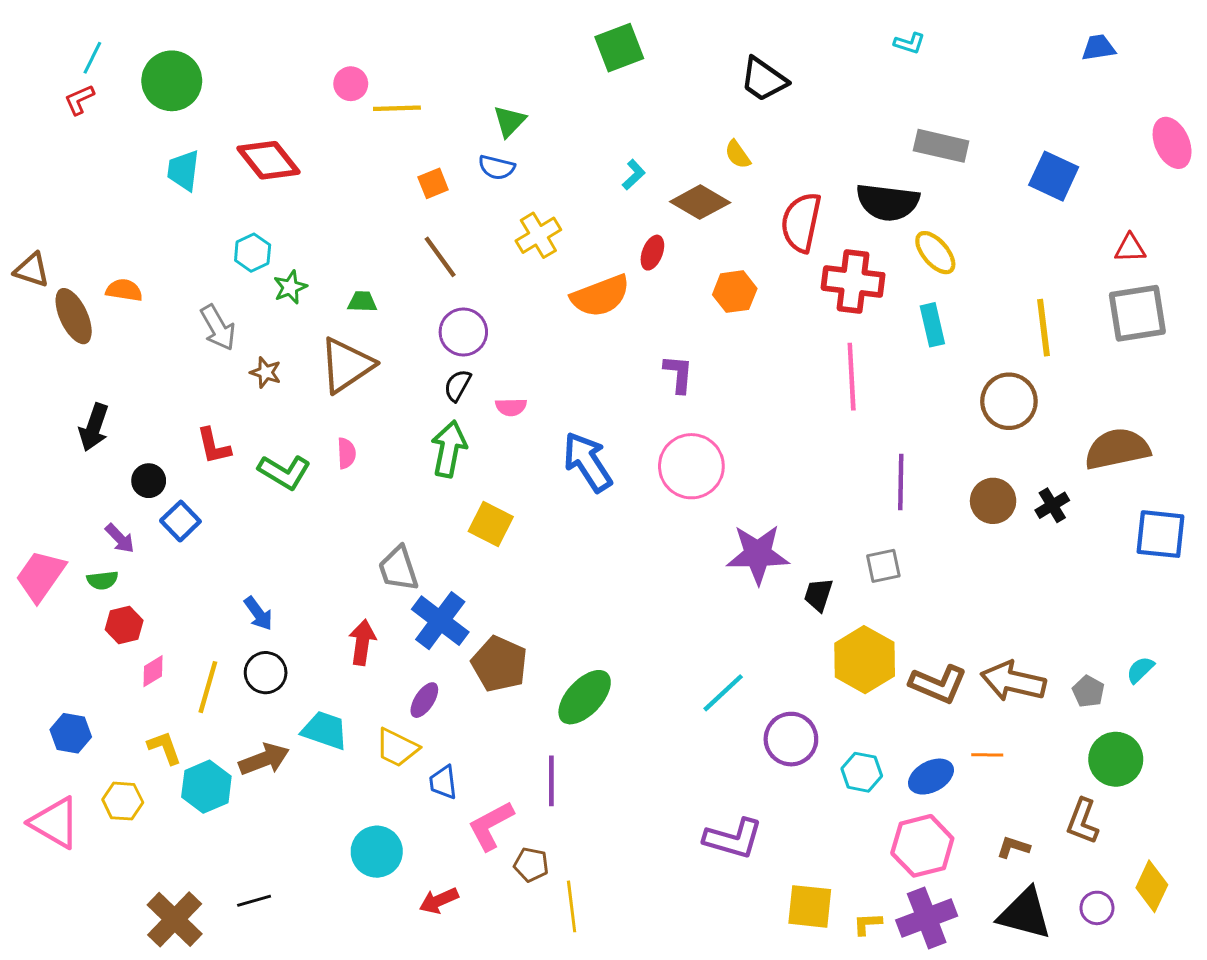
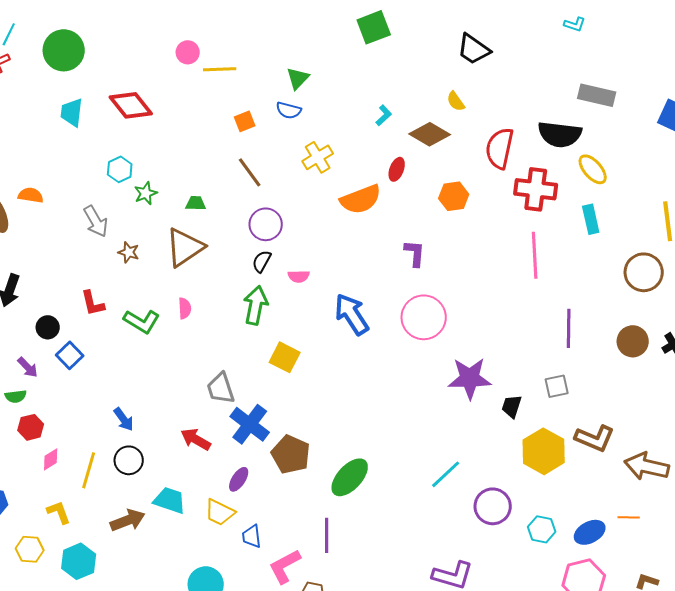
red arrow: (362, 642) -> (196, 439), turned -68
brown L-shape: (938, 684) -> (595, 438), moved
cyan hexagon: (206, 787) -> (79, 561), moved

